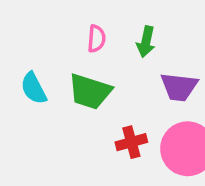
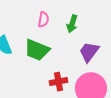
purple trapezoid: (179, 87) -> (89, 52), turned 115

